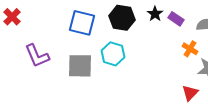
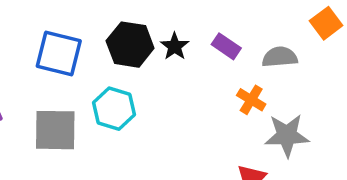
black star: (155, 14) -> (175, 46), moved

